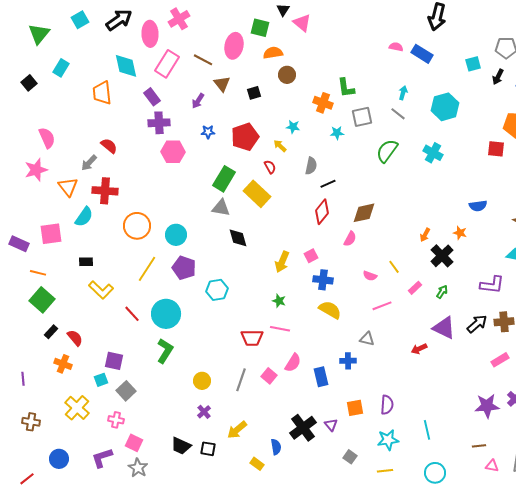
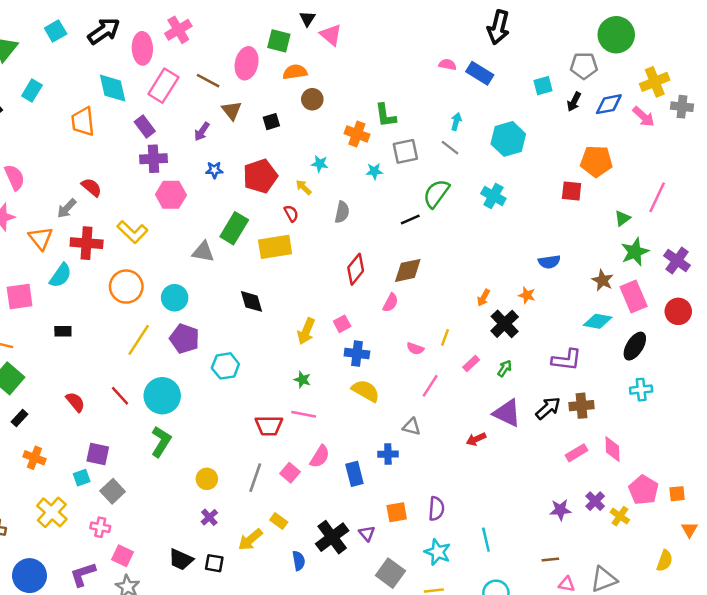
black line: (328, 184) -> (410, 220), moved
yellow rectangle: (257, 194) -> (275, 247), turned -52
gray triangle: (221, 208) -> (203, 252), moved
yellow line: (394, 267) -> (445, 337), turned 56
yellow L-shape: (101, 290) -> (132, 232), moved
pink line: (382, 306) -> (430, 386), turned -36
red semicircle: (75, 338) -> (75, 402), moved
purple star: (487, 406) -> (560, 510), size x0.7
cyan star: (388, 440) -> (438, 552), turned 30
gray square: (350, 457) -> (390, 573), size x1.6
blue circle: (59, 459) -> (29, 576), size x1.4
yellow rectangle: (257, 464) -> (279, 521), moved

